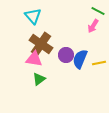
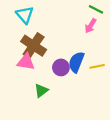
purple circle: (66, 55) -> (61, 67), moved
green triangle: (39, 79) -> (41, 91), moved

